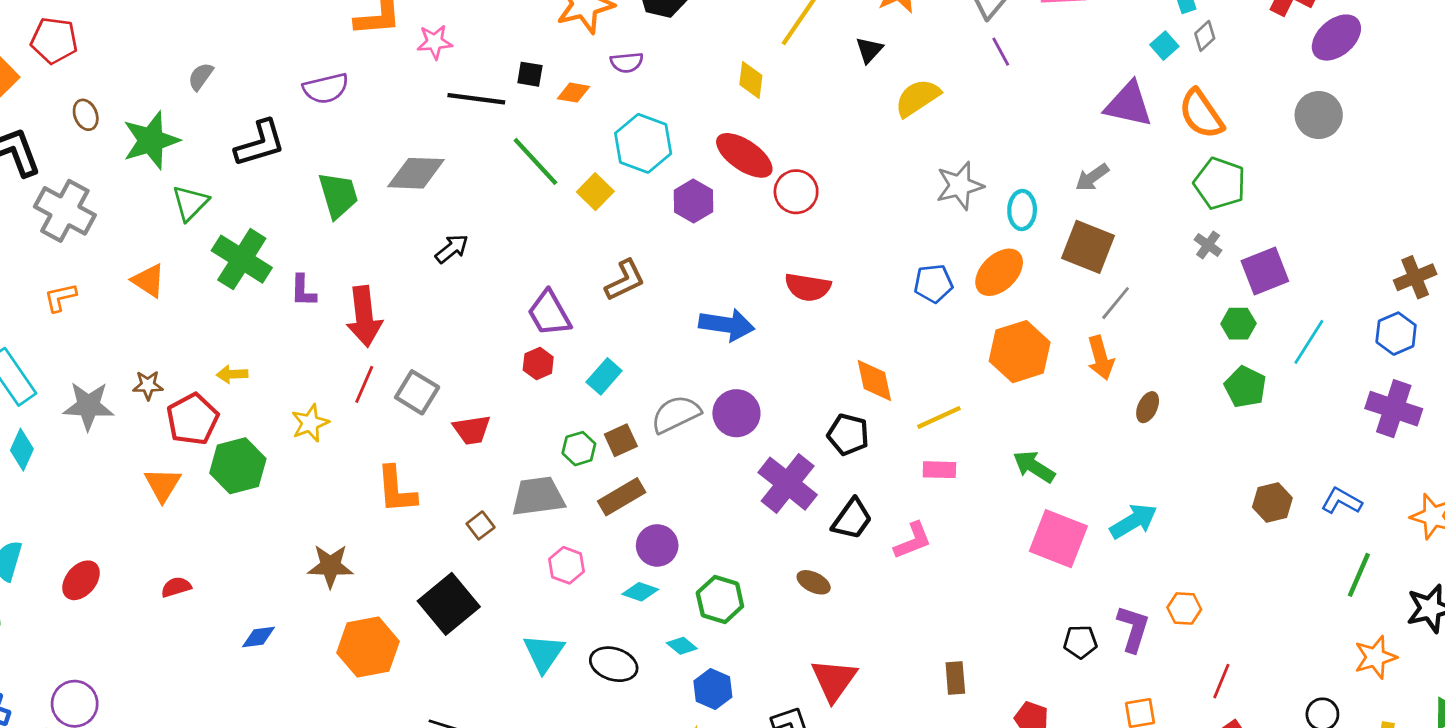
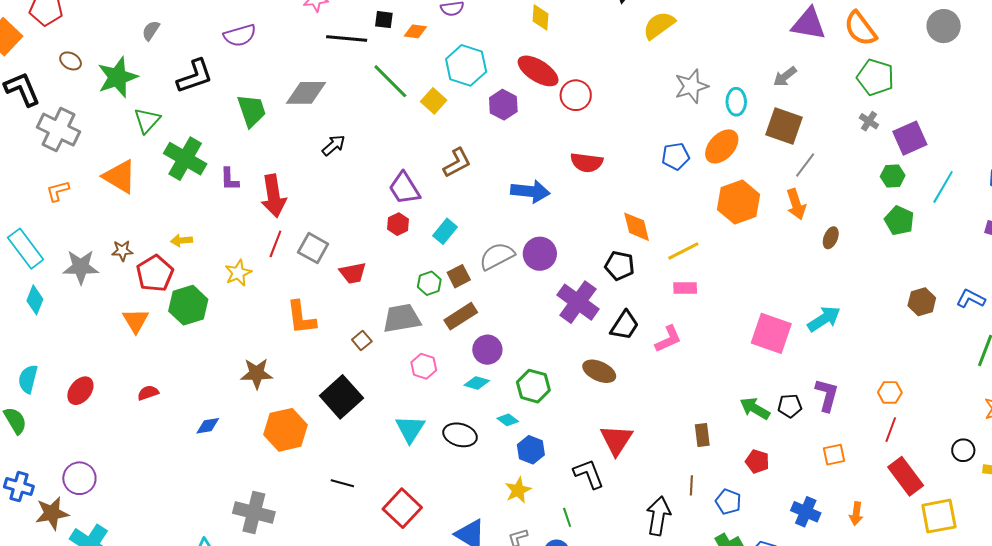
brown ellipse: (86, 115) -> (71, 61), turned -35
orange triangle: (148, 281) -> (120, 177), size x1.4
green arrow: (1034, 467) -> (755, 408), moved
brown ellipse: (814, 582) -> (599, 371), size x1.4
orange hexagon: (1184, 608) -> (890, 392), moved

